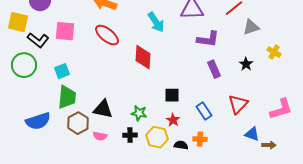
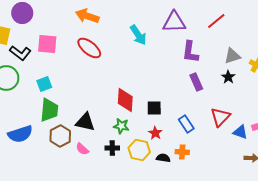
gray triangle: (251, 27) -> (232, 56), moved
purple L-shape: (208, 39) -> (190, 52), turned 90
red diamond: (143, 57) -> (125, 100), moved
blue triangle: (252, 134) -> (240, 132), moved
pink semicircle: (100, 136) -> (82, 149), turned 32

